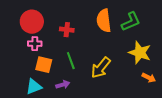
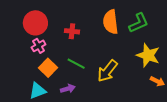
pink cross: (35, 44) -> (39, 46), turned -32
green line: (71, 61) -> (76, 64), turned -42
orange square: (44, 65) -> (48, 68), turned 30

